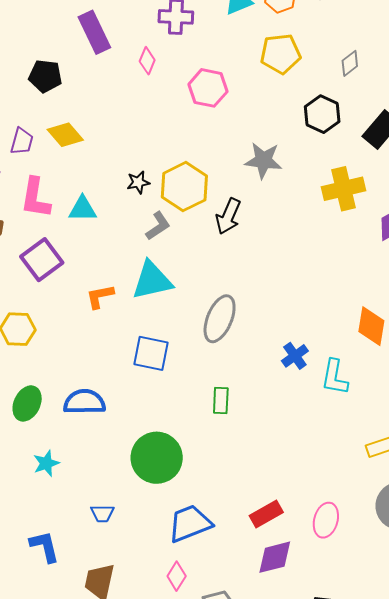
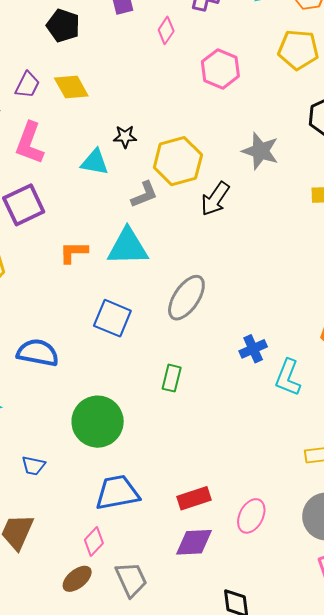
black star: (138, 182) -> (125, 137), moved
cyan triangle: (83, 209) -> (95, 162), moved

